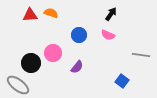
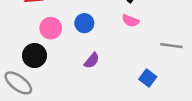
blue circle: (79, 35) -> (84, 23), moved
pink circle: (53, 53) -> (51, 28), moved

